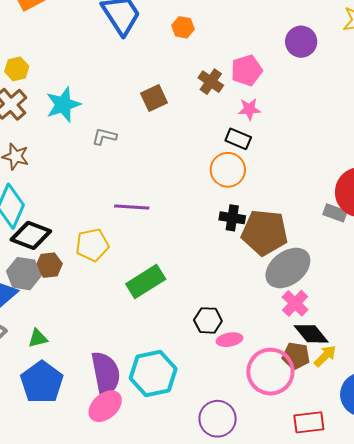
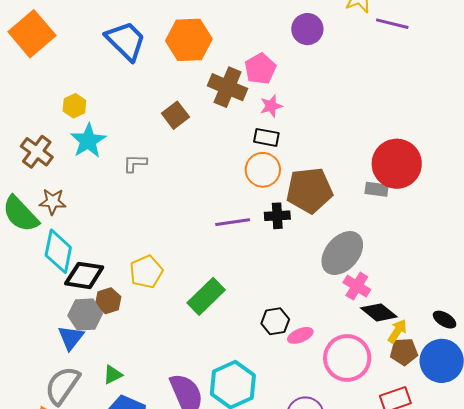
orange hexagon: (183, 27) -> (189, 40), size x2.0
yellow hexagon: (17, 69) -> (74, 106), moved
brown cross: (211, 82) -> (228, 87), size x1.5
purple line: (132, 207) -> (233, 222), moved
brown pentagon: (265, 232) -> (309, 190), moved
brown pentagon: (296, 356) -> (404, 352), moved

